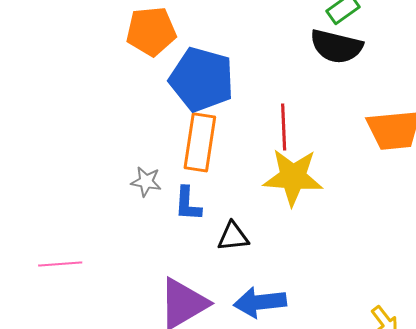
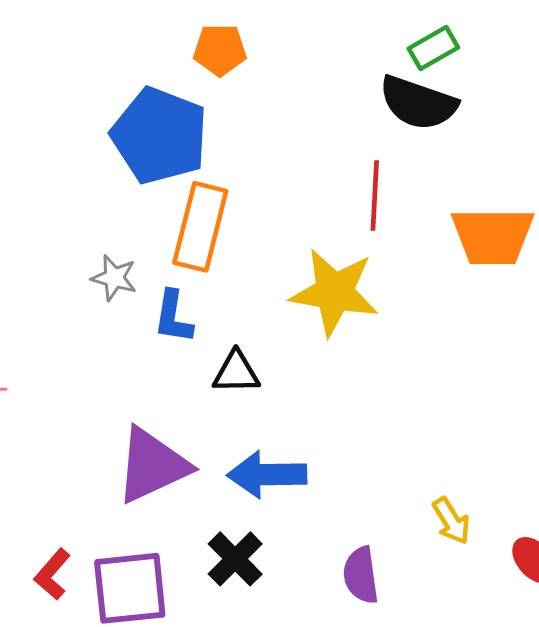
orange pentagon: (151, 31) -> (220, 50), moved, size x0.7
blue pentagon: (202, 79) -> (160, 136), moved
red line: (284, 127) -> (375, 195), moved

